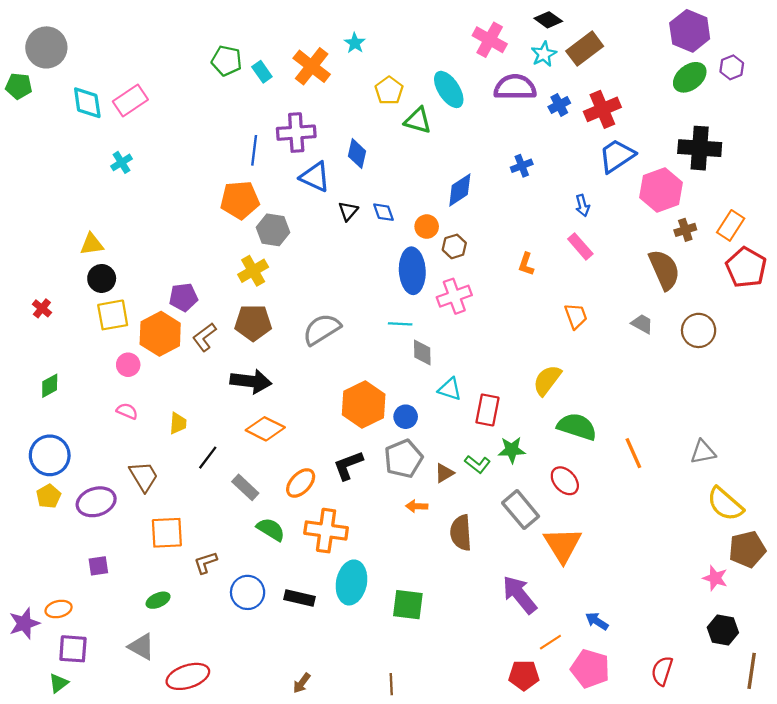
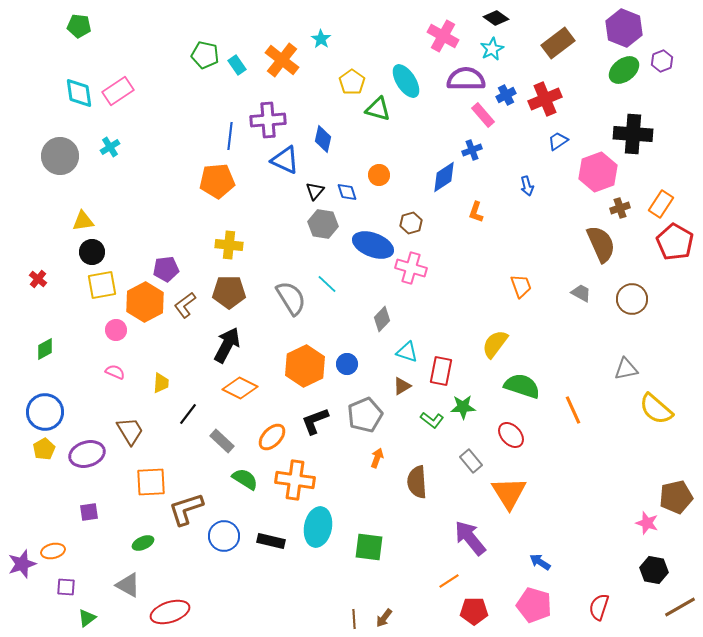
gray circle: (46, 47) -> (60, 156), moved
brown rectangle: (585, 49) -> (558, 43), moved
green pentagon: (19, 86) -> (79, 26), moved
blue trapezoid: (617, 156) -> (558, 141), size x0.6
blue diamond: (460, 190) -> (444, 177), moved
orange circle: (427, 227) -> (379, 175), moved
gray hexagon: (273, 230) -> (323, 224), moved
pink rectangle: (580, 246) -> (483, 115), moved
orange L-shape: (526, 264) -> (476, 212), moved
yellow cross: (253, 271) -> (229, 245), turned 36
blue ellipse: (412, 271) -> (373, 245), turned -66
pink cross: (454, 296) -> (411, 268), turned 36
cyan line: (400, 324) -> (327, 284), moved, turned 40
gray semicircle: (322, 329) -> (291, 298), turned 90
gray diamond: (422, 353) -> (382, 319), turned 45
black arrow: (251, 381) -> (227, 345), turned -69
orange hexagon: (364, 405) -> (305, 366), moved
blue circle: (406, 417) -> (347, 364), moved
gray triangle: (703, 452) -> (626, 369), moved
brown triangle: (444, 473) -> (402, 386), moved
yellow semicircle: (725, 504) -> (656, 409), moved
orange arrow: (417, 506) -> (377, 458), turned 108
gray rectangle: (521, 510) -> (471, 461), size x0.7
brown L-shape: (206, 563) -> (186, 509), size x1.6
orange line: (550, 642) -> (449, 581), moved
purple square: (73, 649) -> (66, 587), size x0.7
brown line: (752, 671) -> (680, 607), turned 52
green triangle: (59, 683) -> (87, 618), moved
brown arrow: (302, 683) -> (384, 618), moved

